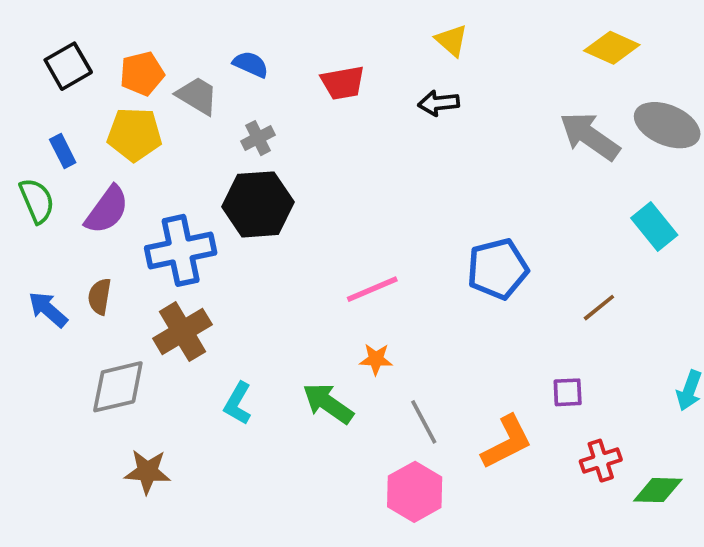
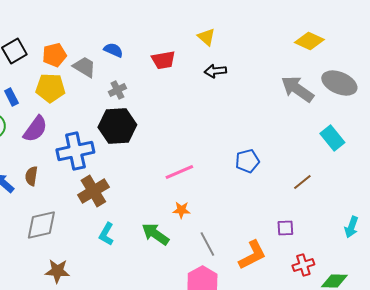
yellow triangle: (451, 40) -> (206, 37), moved
blue pentagon: (498, 269) -> (247, 161), size x0.7
brown cross: (182, 332) -> (93, 191), moved

